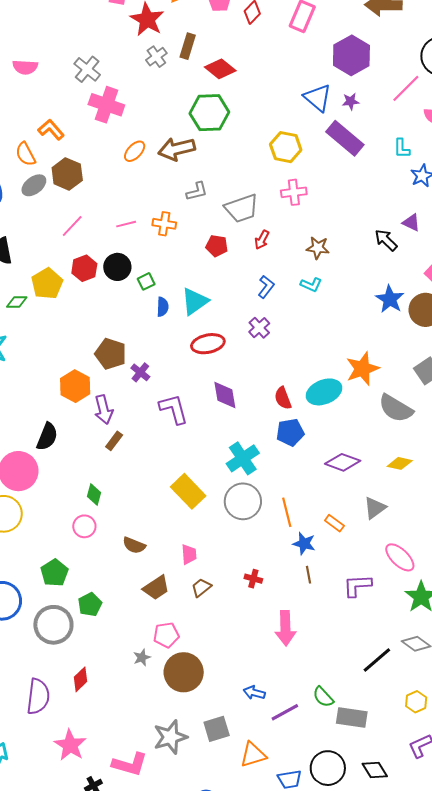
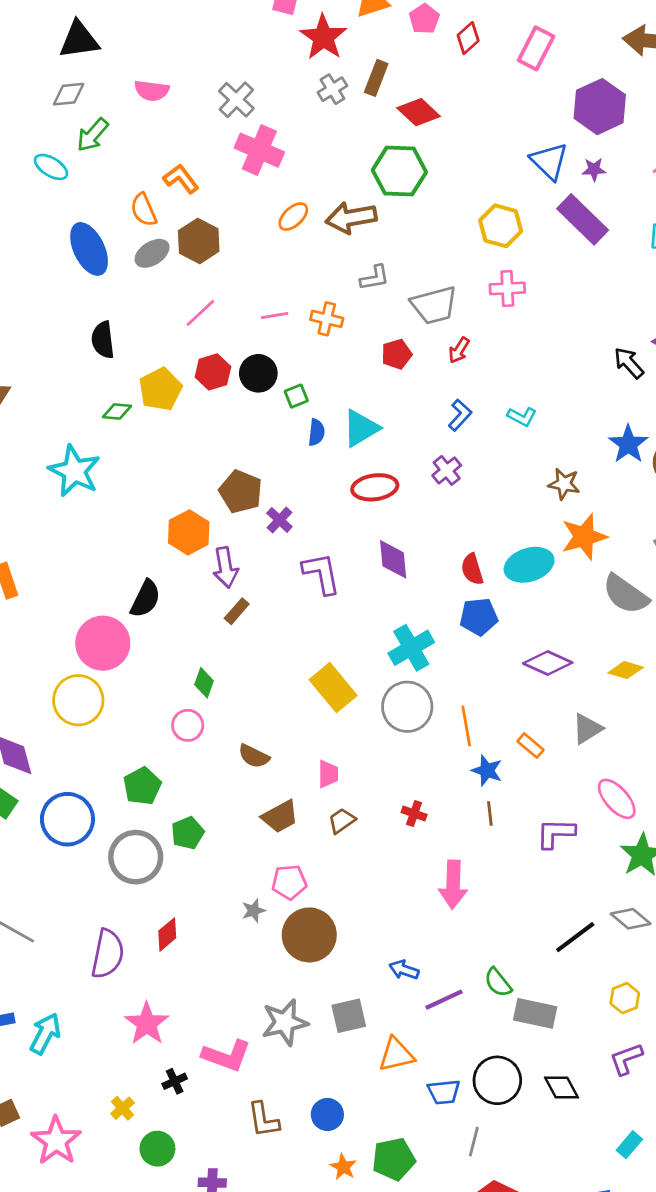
red pentagon: (217, 246) -> (397, 354), turned -30
brown star: (318, 248) -> (564, 484), moved

